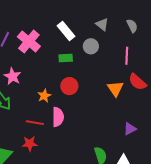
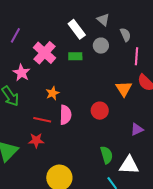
gray triangle: (102, 24) -> (103, 20), moved
gray semicircle: (132, 26) -> (125, 35), moved
pink cross: (29, 42) -> (44, 53), moved
red circle: (69, 86) -> (100, 111), moved

